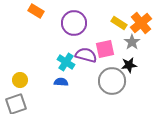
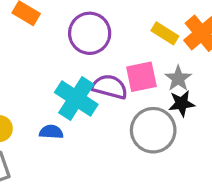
gray star: (132, 42) -> (178, 78), moved
cyan cross: (66, 62) -> (76, 98), size x1.4
blue semicircle: (61, 82) -> (51, 132), moved

